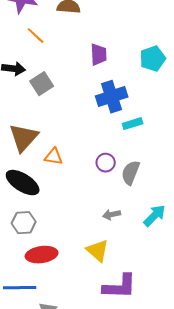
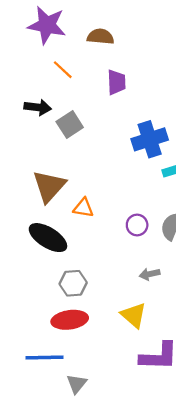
purple trapezoid: (99, 55) -> (116, 82), moved
purple circle: (106, 163) -> (137, 225), moved
gray hexagon: (24, 223) -> (73, 283), moved

